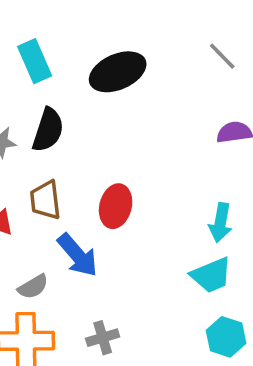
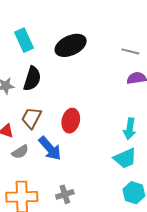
gray line: (222, 56) -> (130, 51), moved, turned -30
brown trapezoid: (45, 200) -> (31, 118), turned 35
gray semicircle: (33, 287) -> (20, 152), moved

